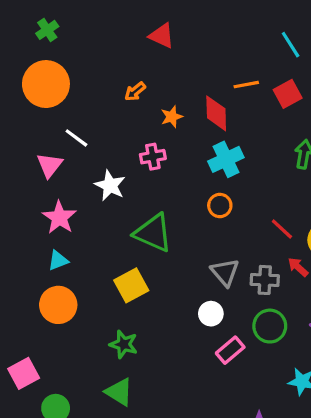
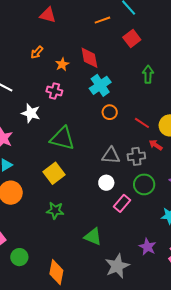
orange line: (246, 85) -> (102, 20), moved
pink cross: (153, 157) -> (54, 91), turned 35
orange circle: (220, 205) -> (110, 112), moved
gray triangle: (225, 272) -> (111, 156), turned -36
green triangle: (119, 392) -> (93, 237), moved

